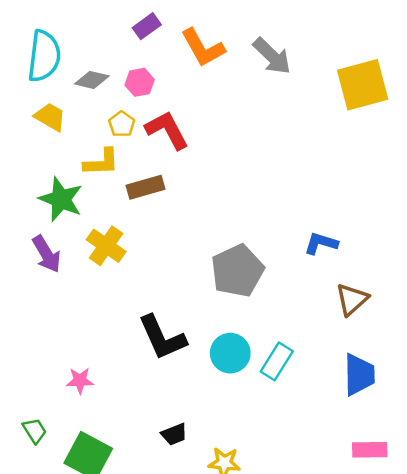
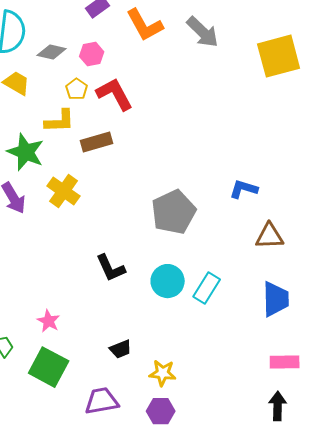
brown triangle: (352, 299) -> (270, 236), turned 40
black L-shape: (162, 338) -> (111, 268), size x0.7
pink star: (80, 381) -> (49, 321), moved, turned 30

